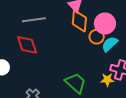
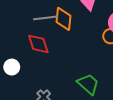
orange diamond: (79, 21) -> (64, 19), moved

